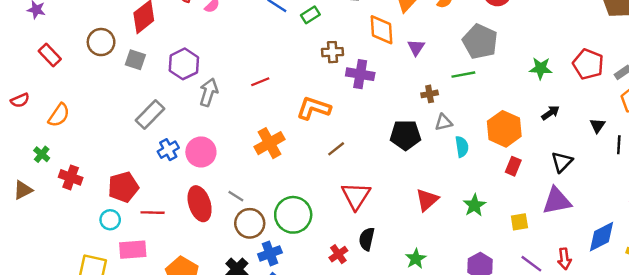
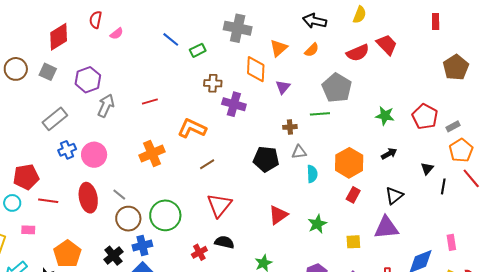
brown circle: (101, 42) -> (16, 69), moved
black semicircle: (367, 239) -> (224, 242), turned 84
pink rectangle: (133, 250) -> (28, 230), size x0.6

